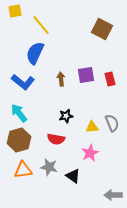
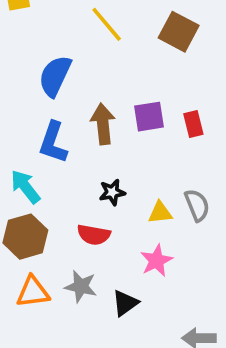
yellow line: (41, 25) -> (107, 24), moved
brown arrow: (61, 79) -> (103, 124), size x1.5
blue L-shape: (23, 82) -> (53, 142), moved, turned 70
black triangle: (73, 176) -> (125, 303), turned 49

